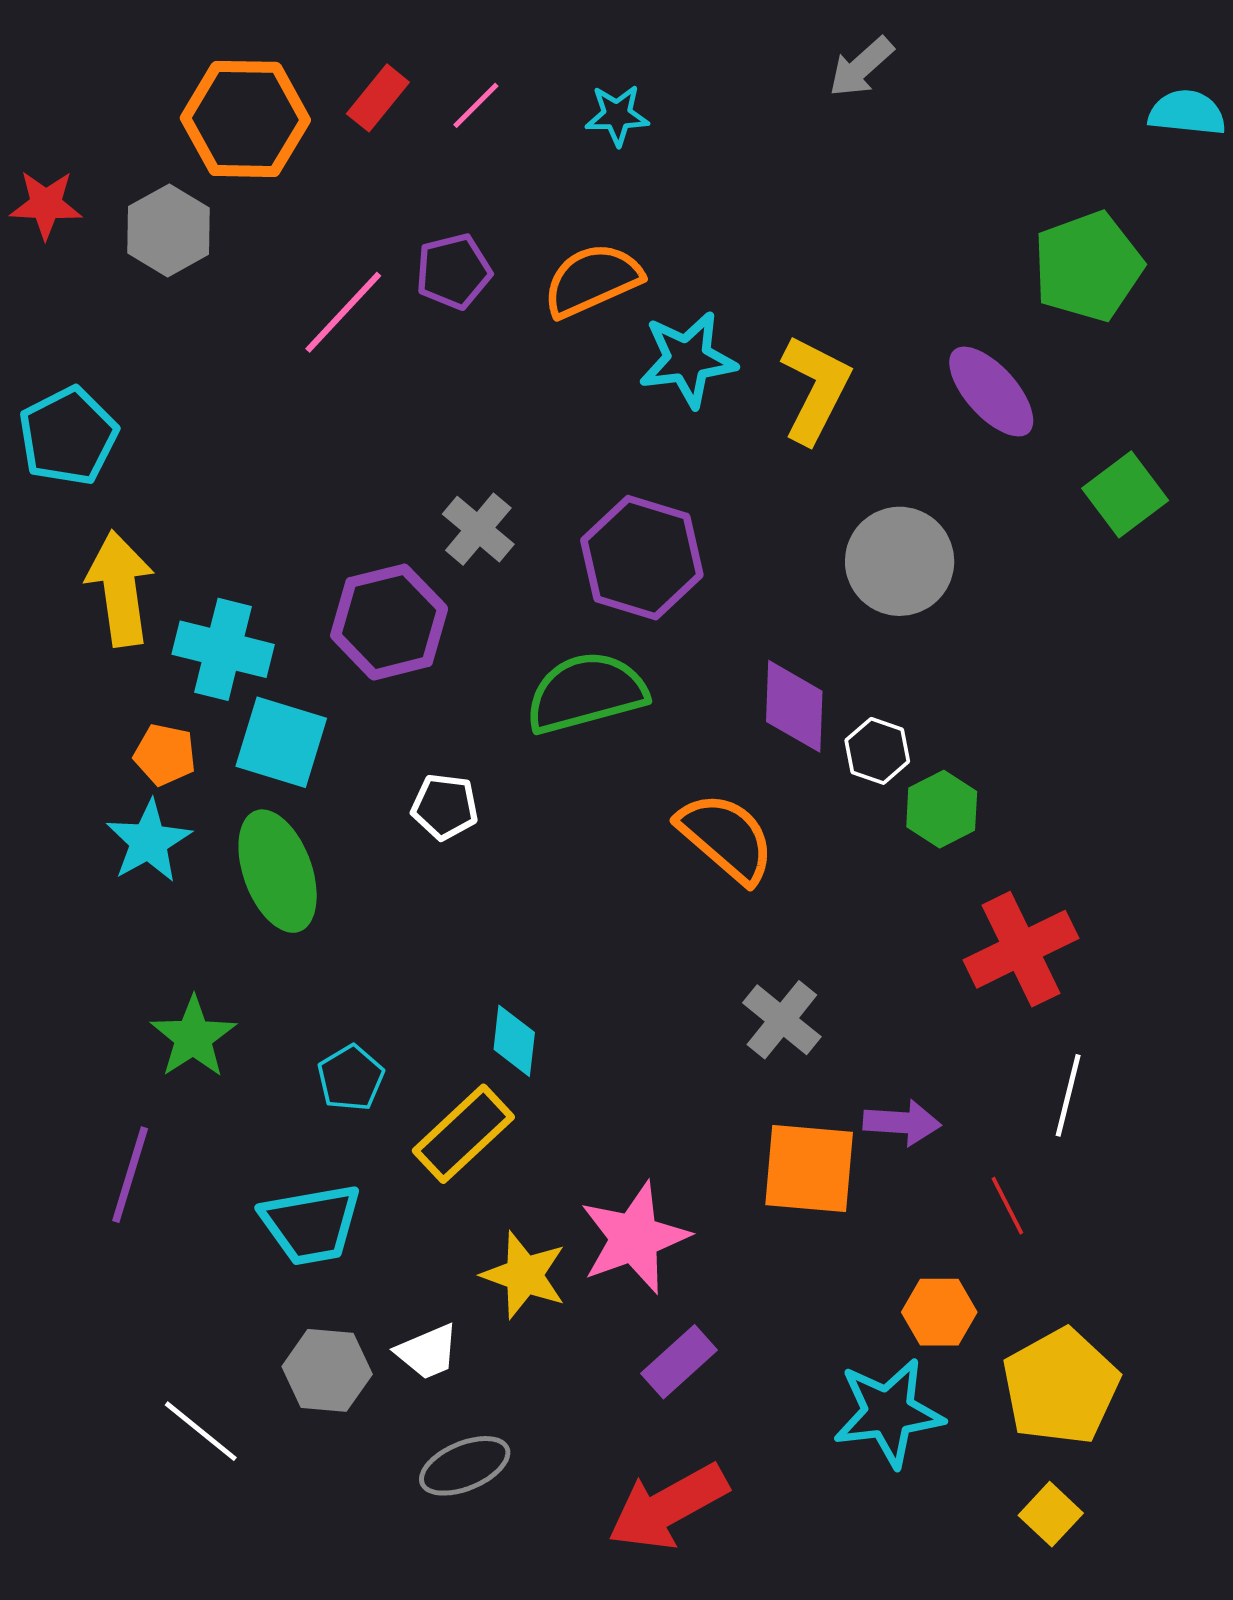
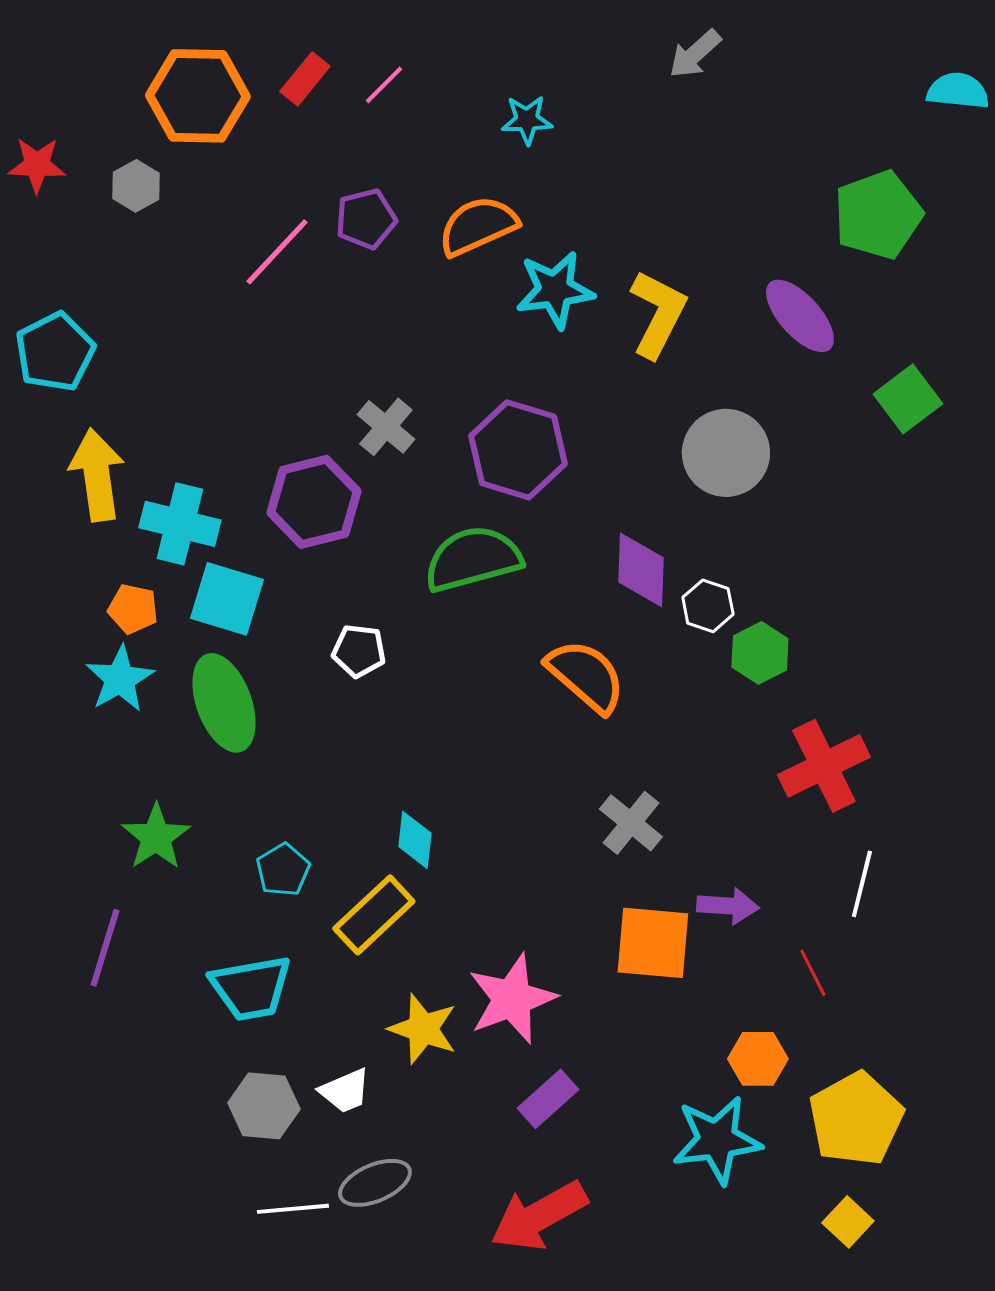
cyan star: (617, 115) -> (527, 120), moved
gray hexagon: (169, 230) -> (136, 186), size x0.7
white line: (201, 1431) -> (293, 1209), moved, turned -44

